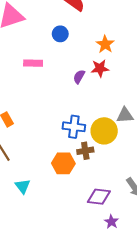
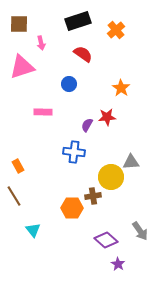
orange star: (105, 44) -> (121, 88), moved
blue cross: (74, 127) -> (74, 152), moved
purple diamond: (99, 197) -> (106, 240), turned 35

